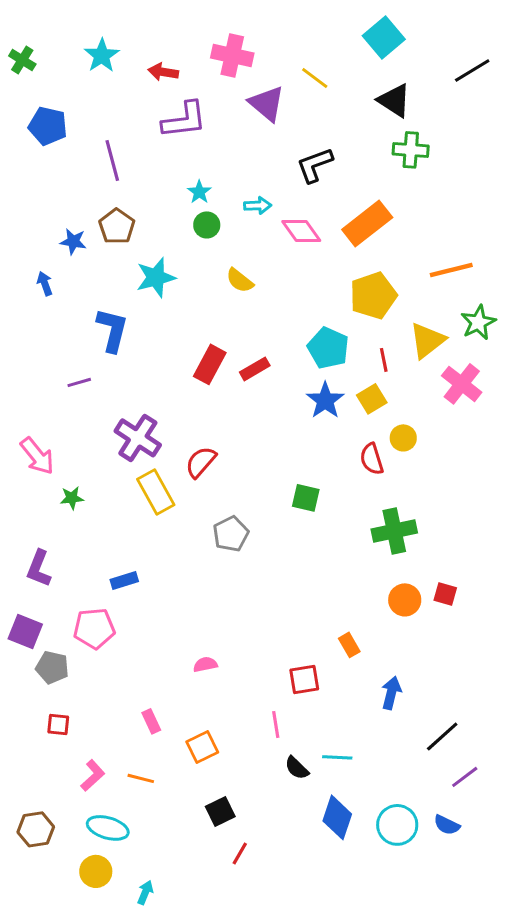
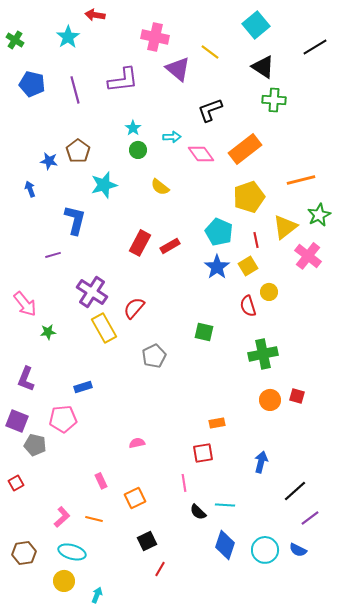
red arrow: (163, 72) -> (95, 15), moved
purple line: (112, 160) -> (75, 90), moved
orange rectangle: (349, 645) -> (217, 423), moved, turned -70
red square: (58, 724) -> (16, 483), moved, turned -35

